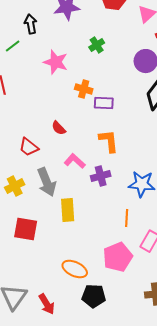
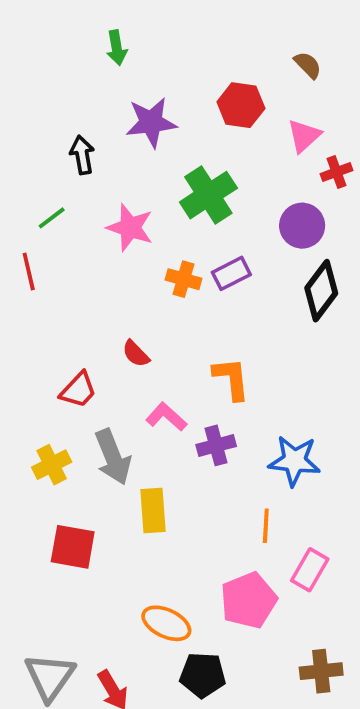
green cross: (97, 45) -> (208, 195), size x1.8
green line: (13, 46) -> (52, 218), moved
purple rectangle: (104, 103) -> (231, 273), moved, turned -30
red trapezoid: (29, 147) -> (78, 390), turned -85

